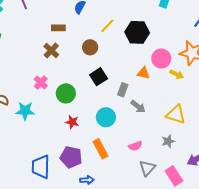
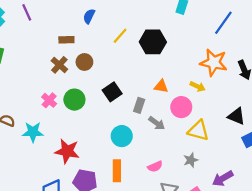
brown circle: (90, 47) -> (84, 62), moved
pink circle: (161, 58) -> (181, 107), moved
green circle: (66, 93) -> (74, 100), moved
red star: (72, 122) -> (67, 151), moved, size x1.6
orange rectangle: (100, 149) -> (117, 171), turned 30

